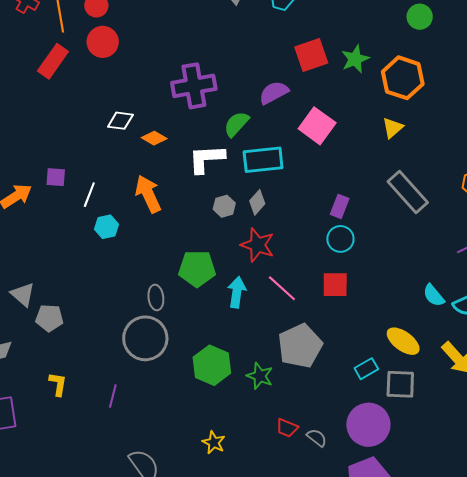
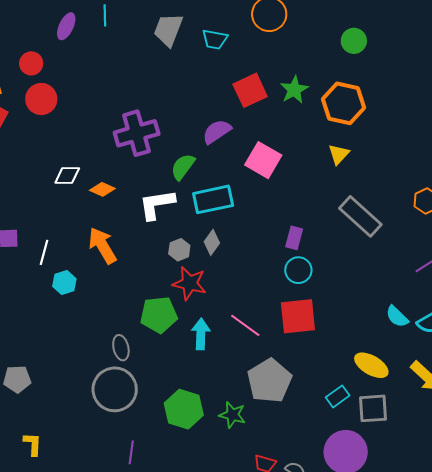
red star: (258, 245) -> (190, 283), moved
red square: (335, 285) -> (298, 316), size x1.4
purple line: (113, 396) -> (131, 452), moved

